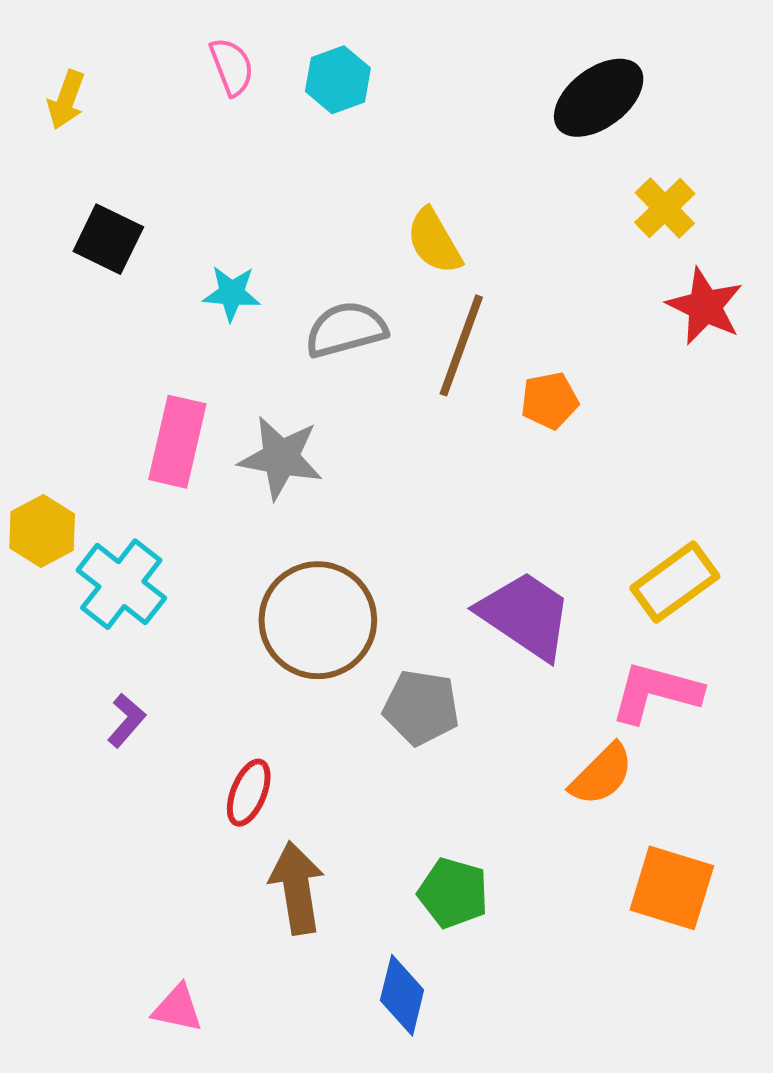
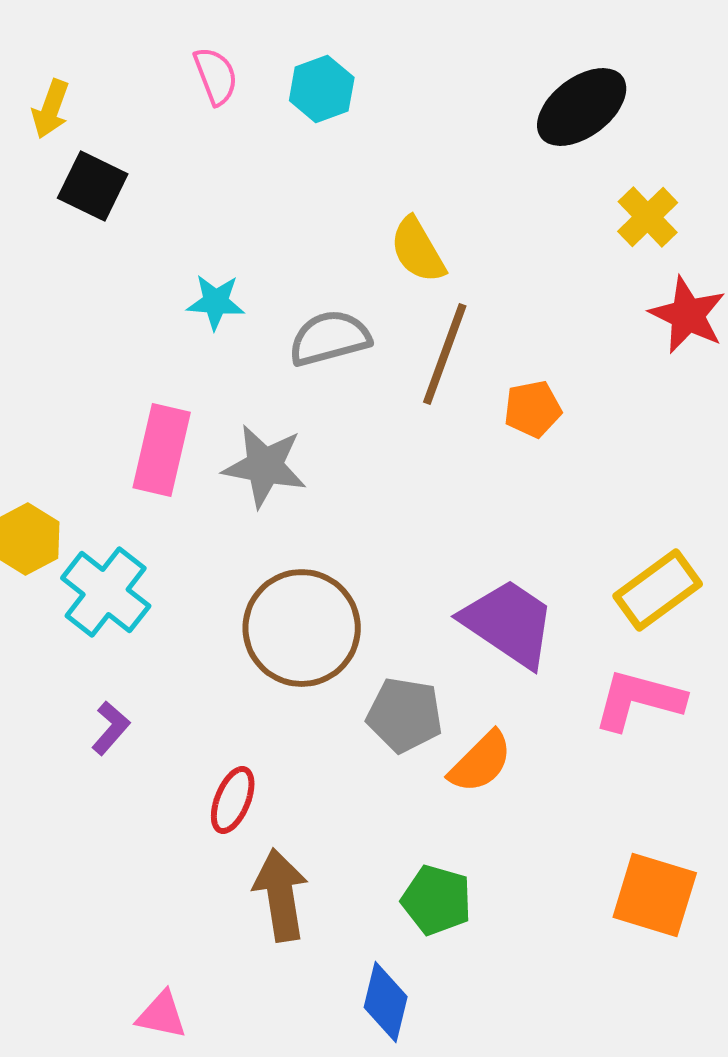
black square: (108, 239) -> (93, 186), moved
orange semicircle: (602, 775) -> (481, 762), moved

